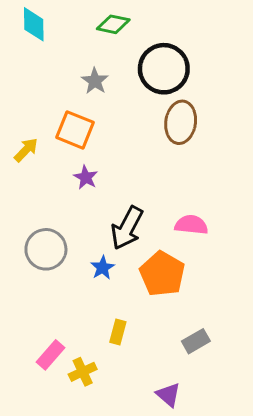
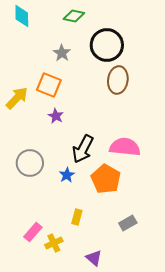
yellow arrow: (26, 150) -> (17, 98), size x1.4
pink semicircle: (191, 225) -> (125, 147), size x1.4
purple triangle: (168, 395) -> (94, 258), moved

